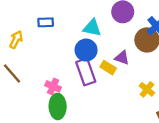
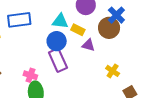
blue rectangle: (46, 22) -> (19, 20), size x1.6
yellow rectangle: (108, 68) -> (78, 30), moved

